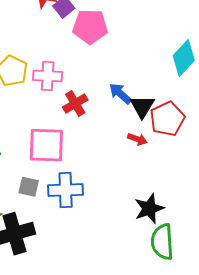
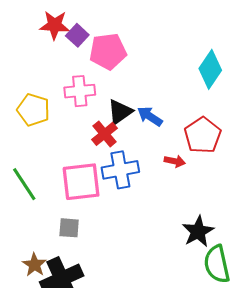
pink cross: (48, 76) -> (80, 91), moved
black triangle: (142, 106) -> (120, 112), moved, turned 32
blue cross: (66, 190) -> (120, 170), moved

